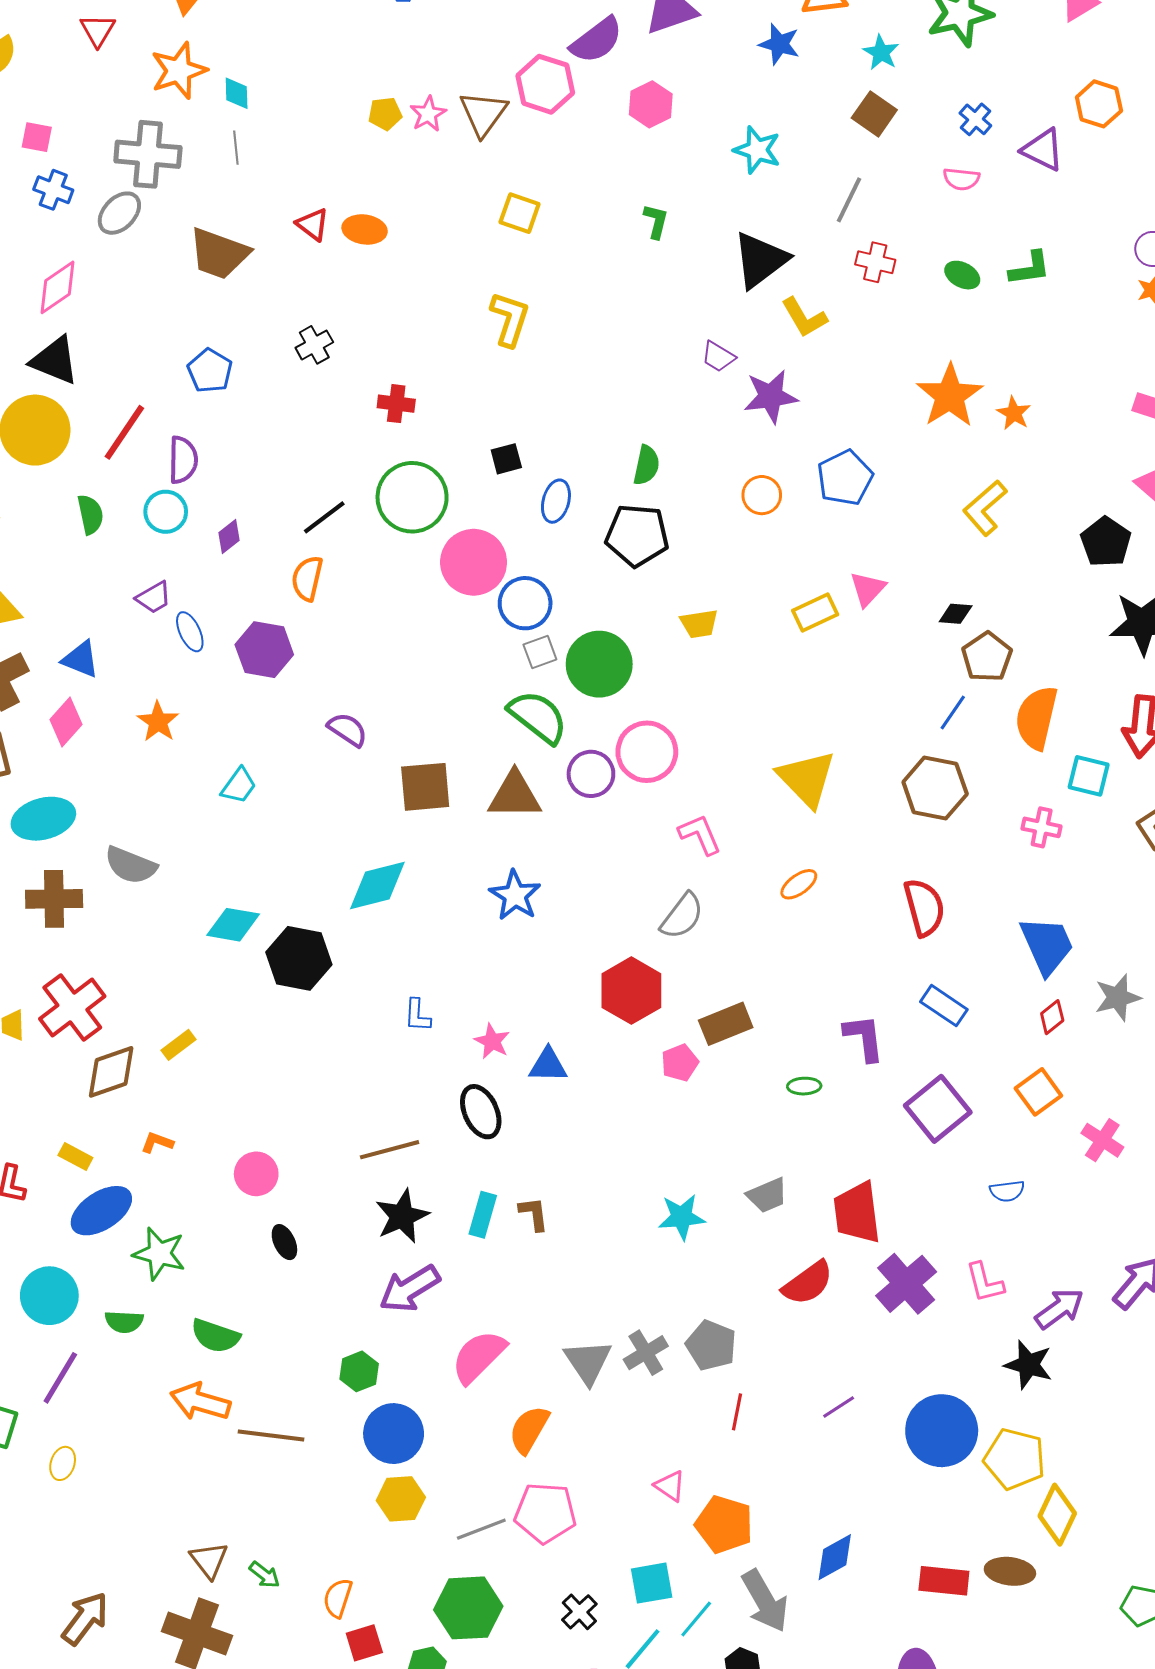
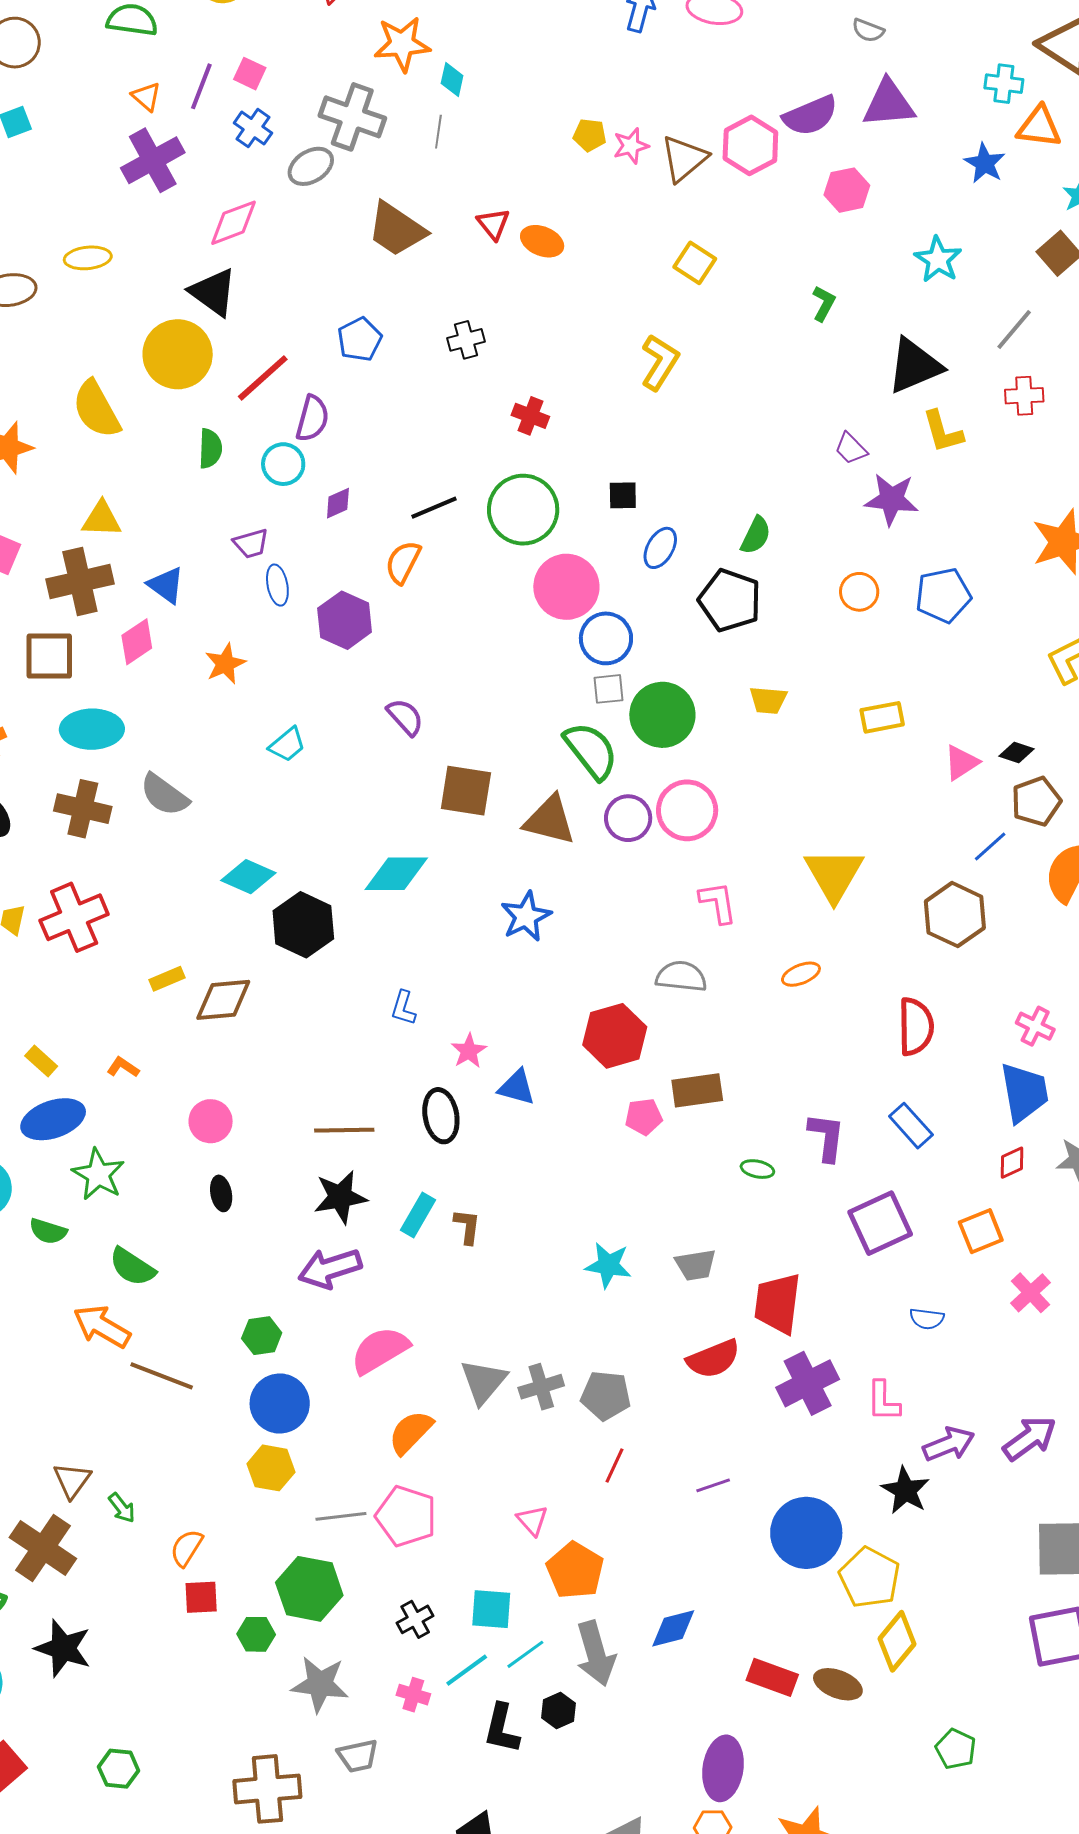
red cross: (875, 262) -> (1024, 396), turned -30
pink triangle: (868, 589) -> (961, 763), moved
pink cross: (1042, 827) -> (1035, 1026), moved
gray semicircle: (682, 916) -> (681, 977), turned -135
brown diamond: (111, 1072) -> (223, 1000), moved
gray pentagon: (711, 1345) -> (606, 1395), turned -30

